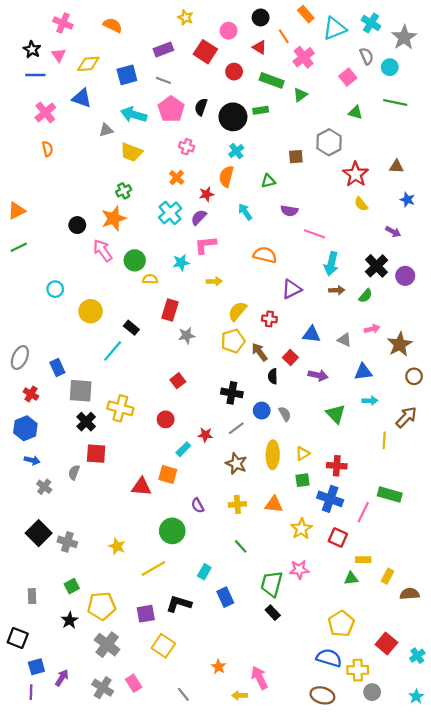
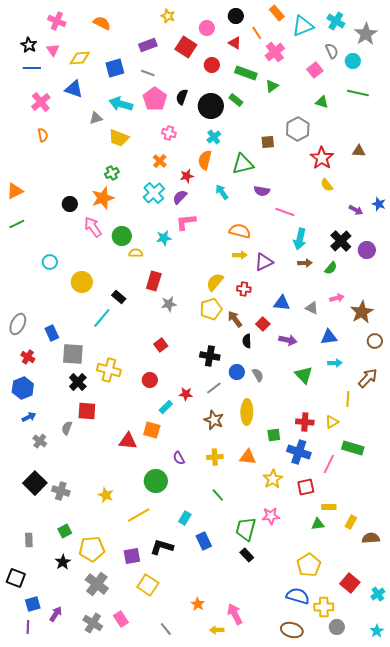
green rectangle: (261, 110) -> (236, 100), turned 48
green triangle: (268, 181) -> (243, 164), size x1.6
blue star: (407, 200) -> (379, 204), moved
yellow arrow: (214, 281) -> (240, 255), moved
yellow triangle: (303, 454) -> (332, 422), moved
blue arrow: (32, 460) -> (29, 417), turned -40
red square: (338, 538) -> (306, 487), turned -36

